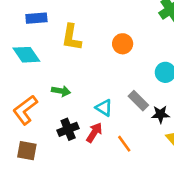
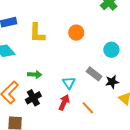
cyan triangle: (104, 108) -> (69, 83), turned 32
black cross: (68, 129) -> (33, 98), moved

